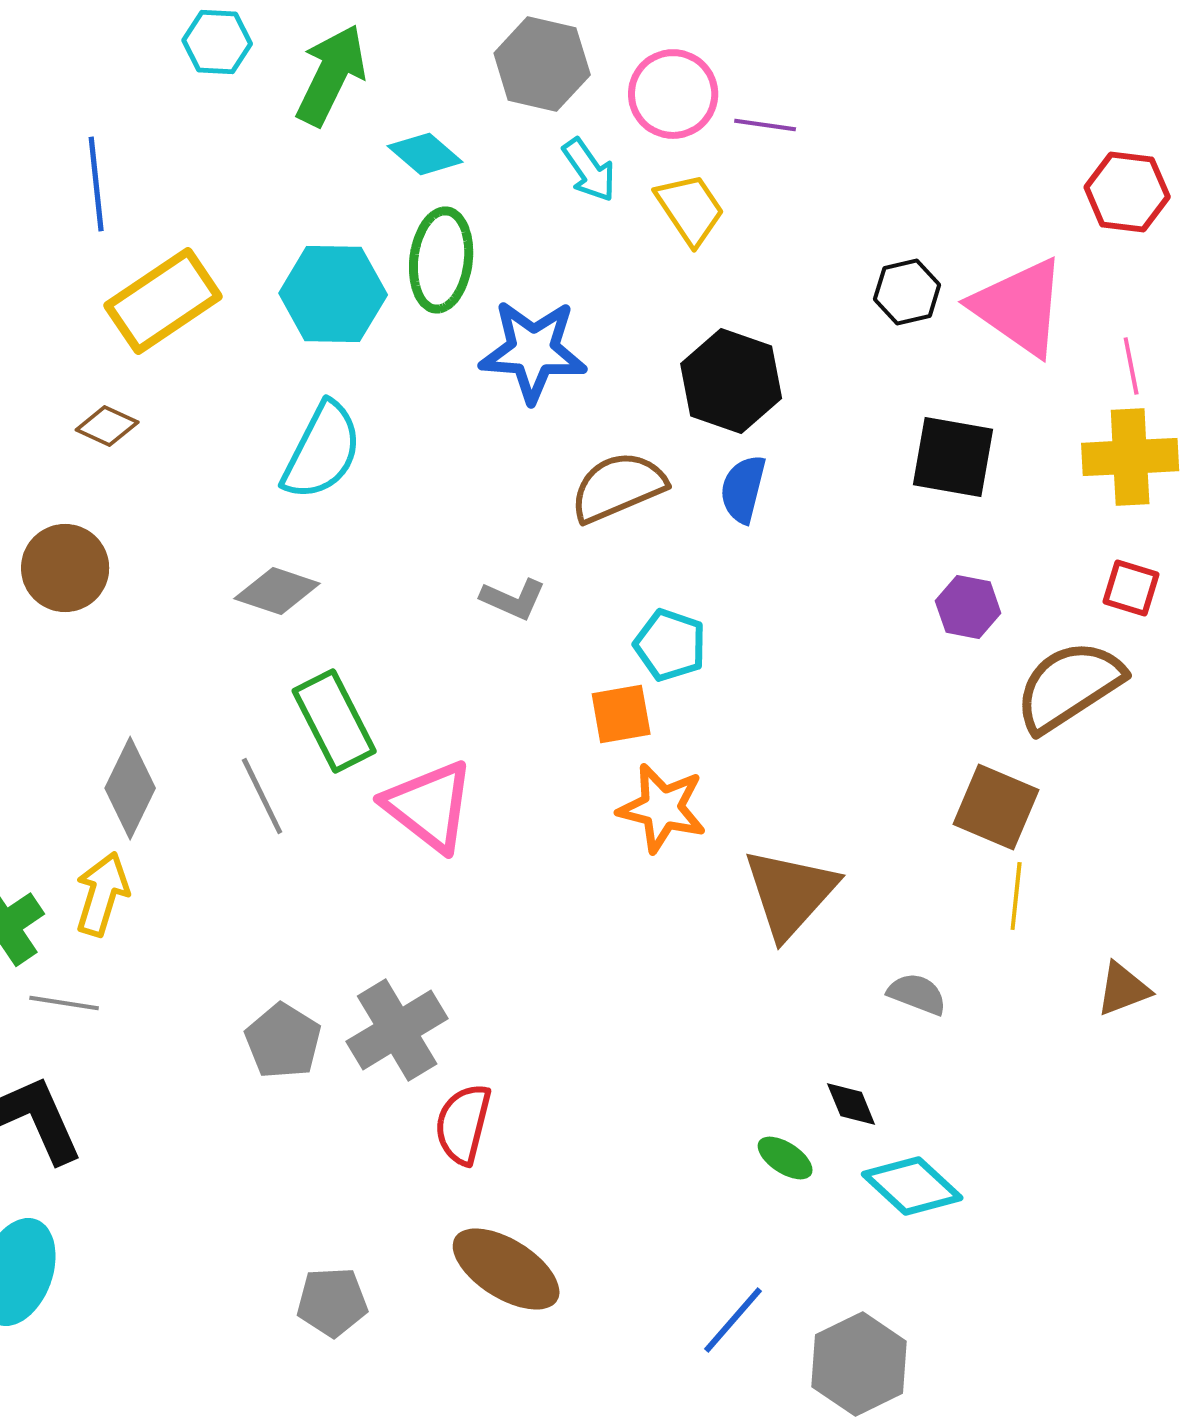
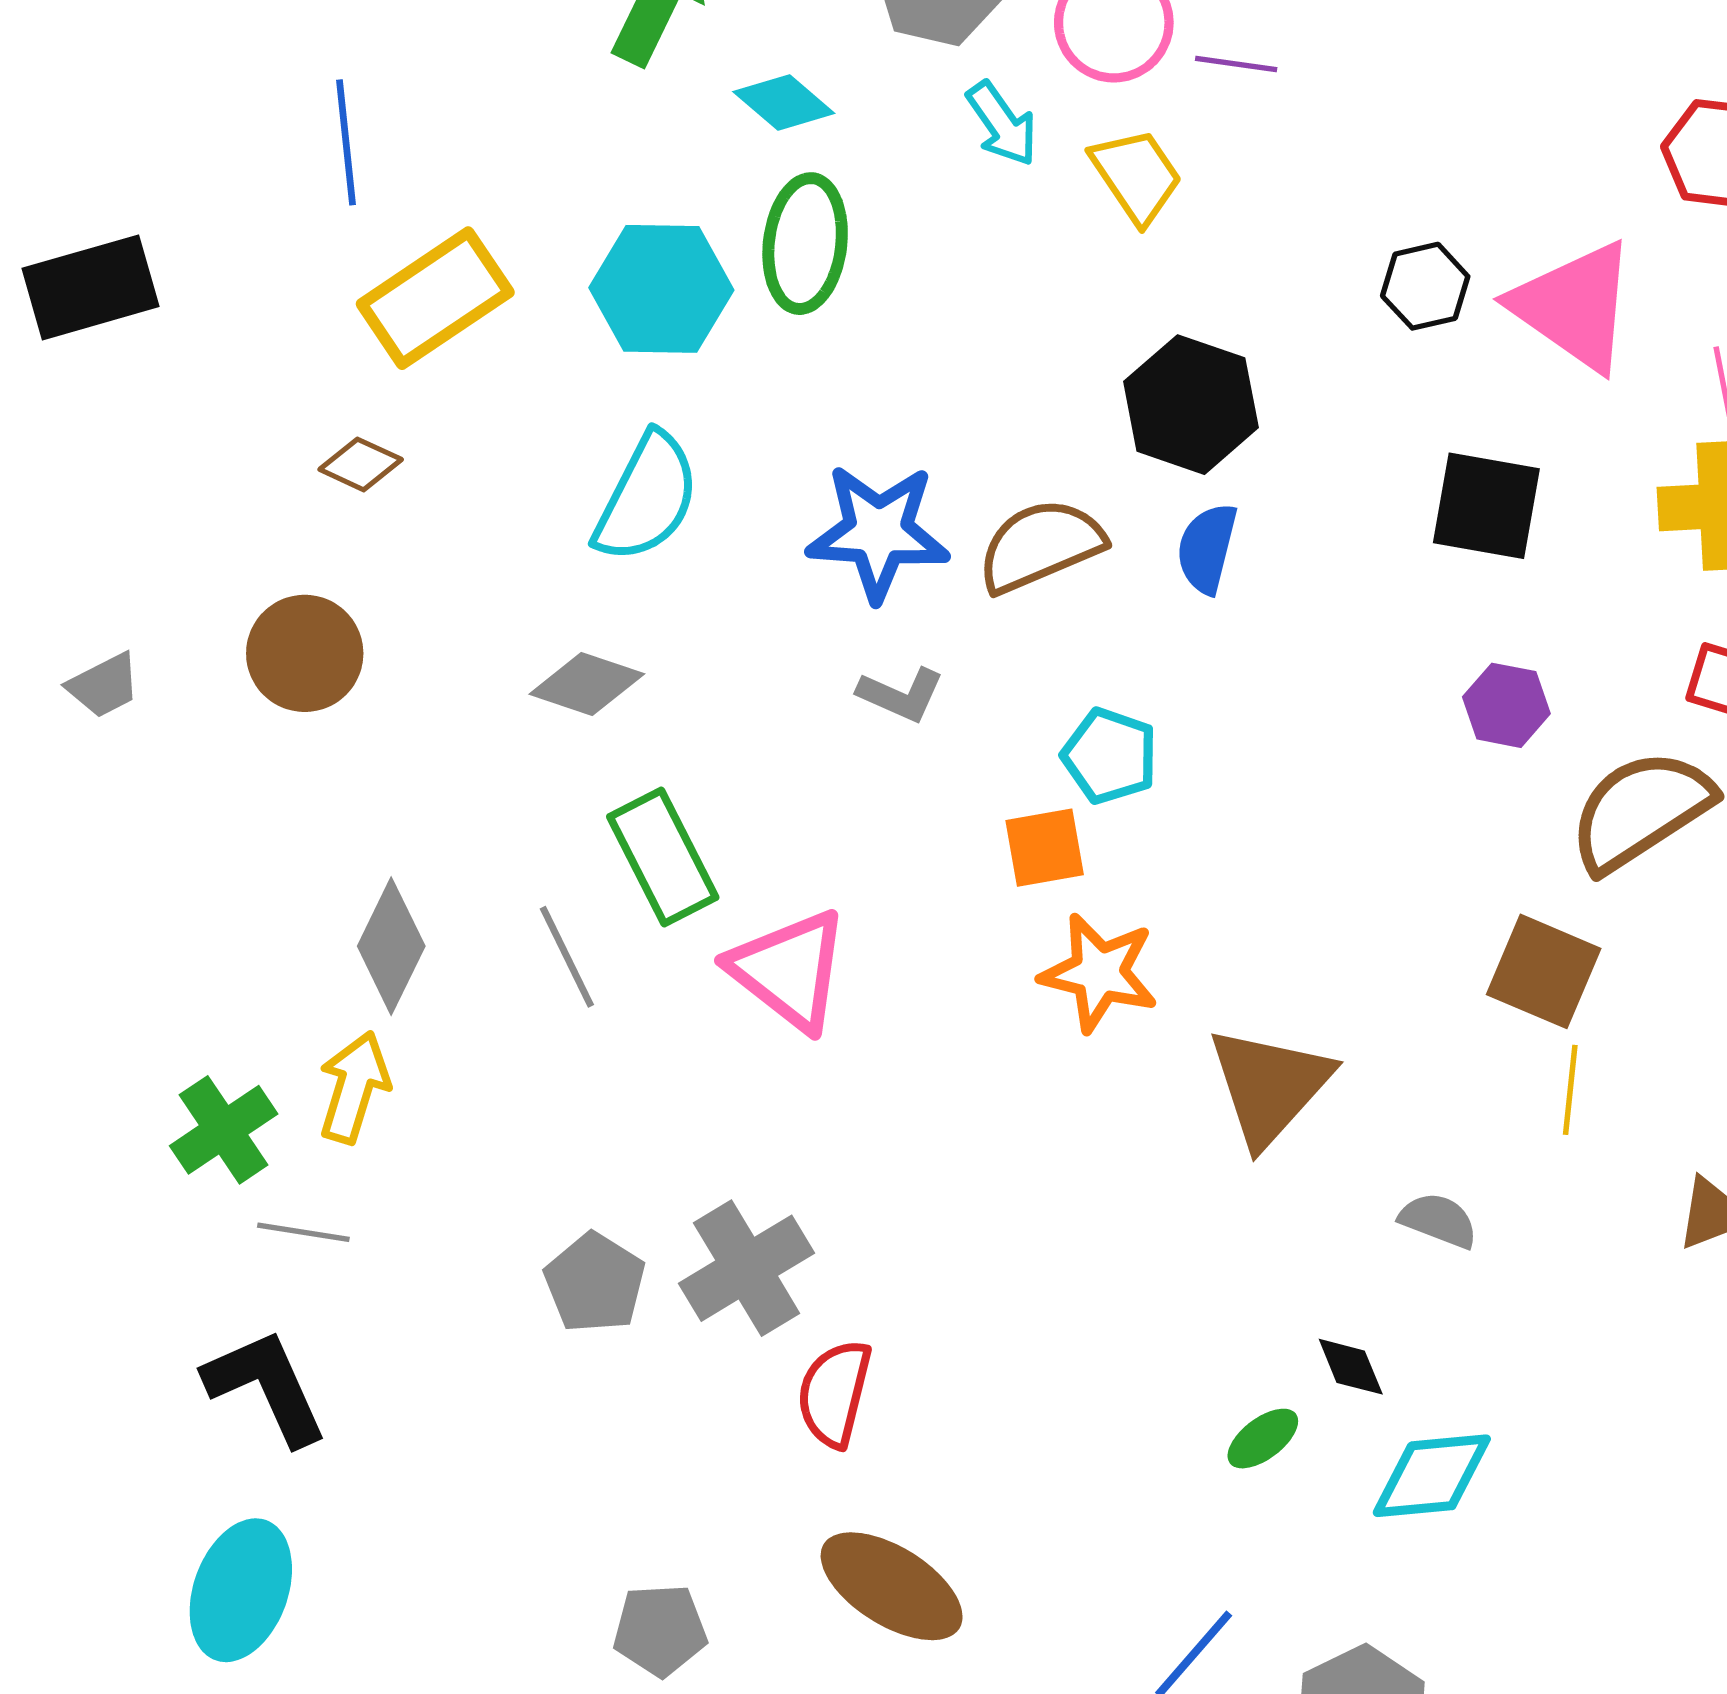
blue star: (533, 351) -> (878, 532), moved
green ellipse: (785, 1158) -> (1263, 1439), turned -70
cyan diamond: (912, 1186) -> (1432, 1476), turned -48

